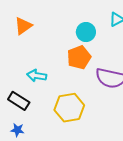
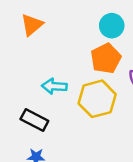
yellow hexagon: (69, 108) -> (97, 99), moved

